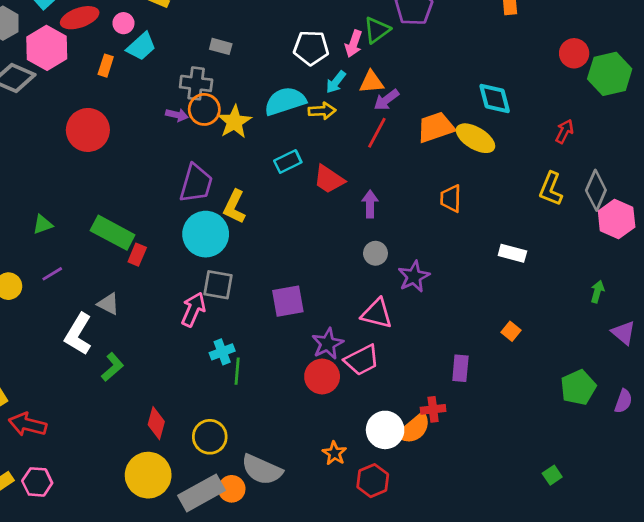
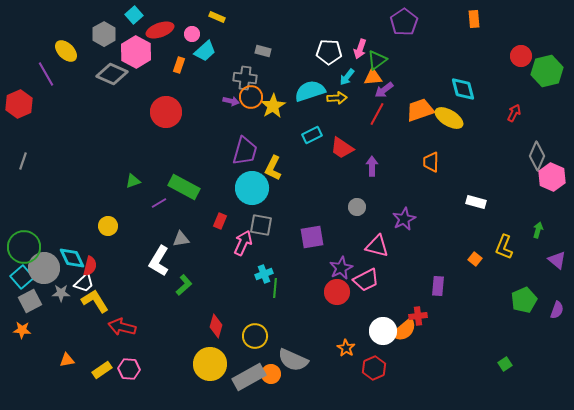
green triangle: (377, 30) -> (377, 60), moved
yellow L-shape: (551, 189) -> (504, 247), moved
gray circle: (375, 253) -> (357, 207), moved
red rectangle: (137, 255) -> (220, 221), moved
purple line: (52, 274) -> (159, 203), moved
gray triangle: (108, 304) -> (181, 239), turned -36

